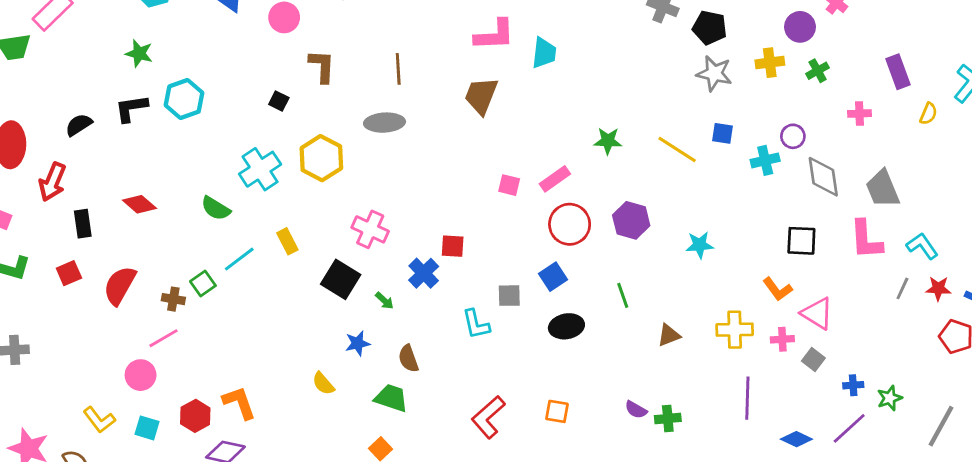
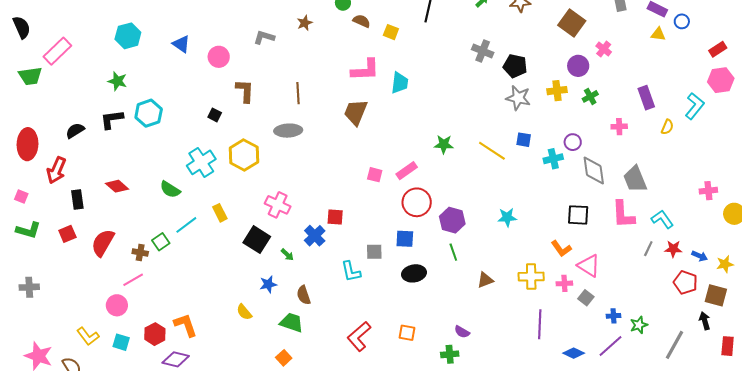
purple hexagon: (631, 220) -> (452, 220), moved
blue square: (553, 277) -> (405, 239), turned 36
green cross: (668, 418) -> (450, 354), moved

